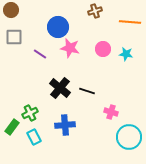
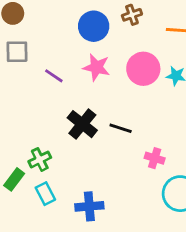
blue circle: (58, 27) -> (94, 26), moved
pink circle: (103, 49) -> (143, 69), size x1.5
blue cross: (65, 125) -> (89, 206), moved

